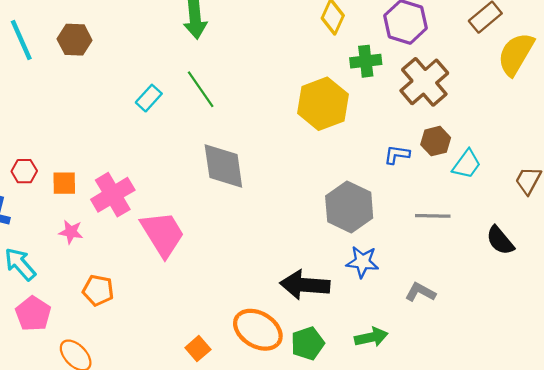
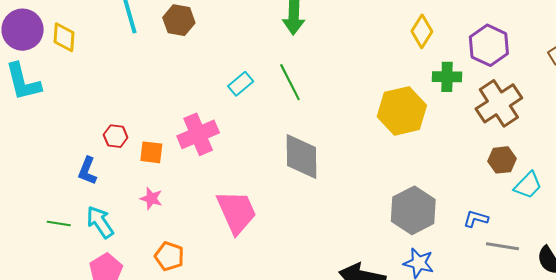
blue L-shape: (397, 155) -> (476, 219), moved
pink cross: (113, 195) -> (198, 134), moved
gray line: (433, 216) -> (502, 246), moved

